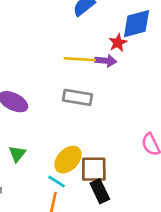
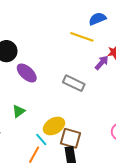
yellow line: (80, 59) -> (82, 37), moved
purple arrow: (106, 61) -> (102, 63), turned -70

